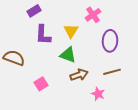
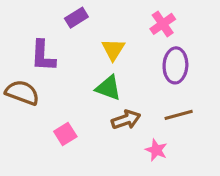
purple rectangle: (34, 11) -> (76, 18), moved
pink cross: (93, 15) -> (163, 24), moved
purple L-shape: (43, 35) -> (43, 56), moved

